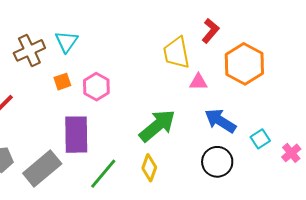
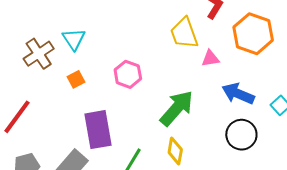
pink hexagon: (96, 87) -> (128, 74), moved

